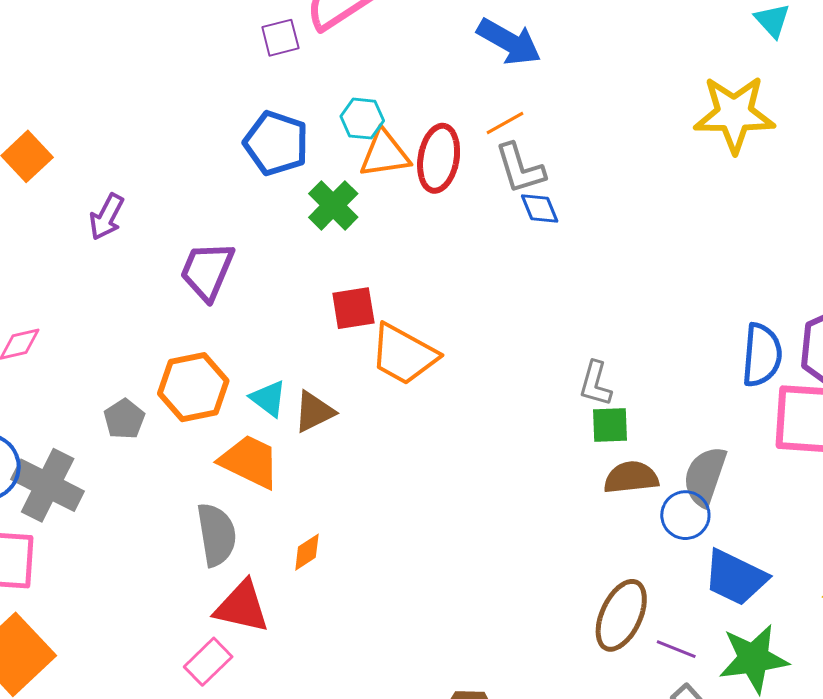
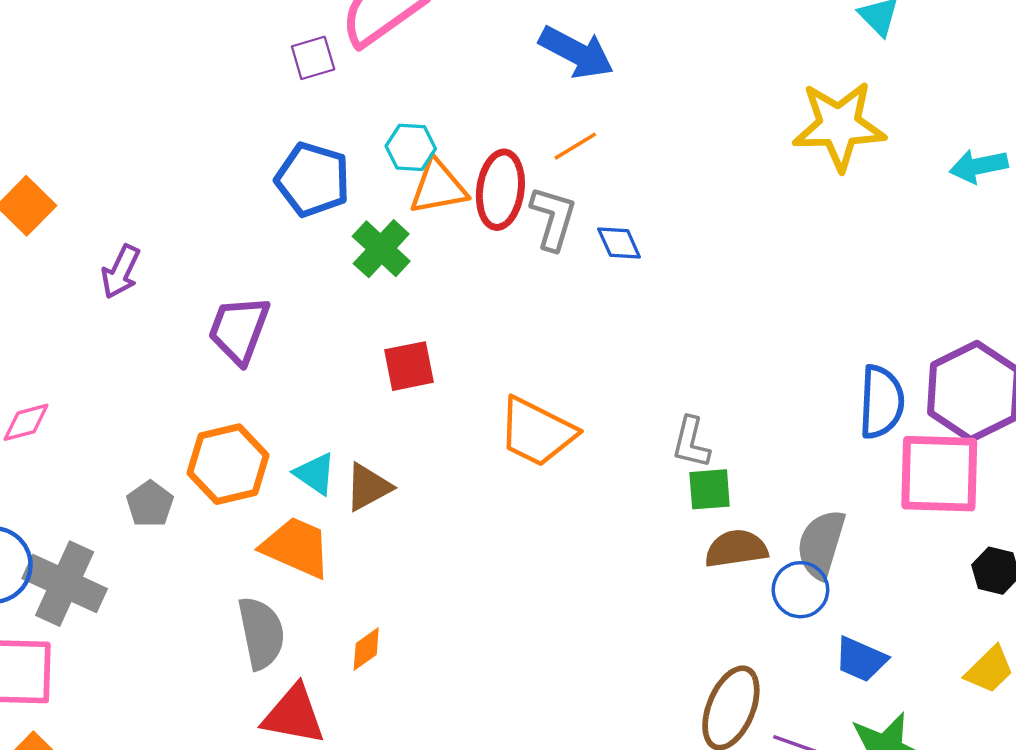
gray L-shape: (520, 168) -> (553, 218), moved, turned -144
orange trapezoid: (404, 354) -> (537, 432), moved
blue trapezoid: (735, 577) -> (861, 659), size x0.7

